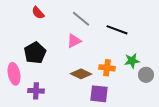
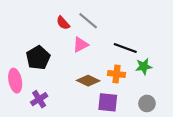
red semicircle: (38, 13) -> (63, 23), moved
black line: (117, 30) -> (125, 48), moved
gray circle: (146, 75) -> (147, 103), moved
purple cross: (36, 91) -> (39, 99), turned -35

